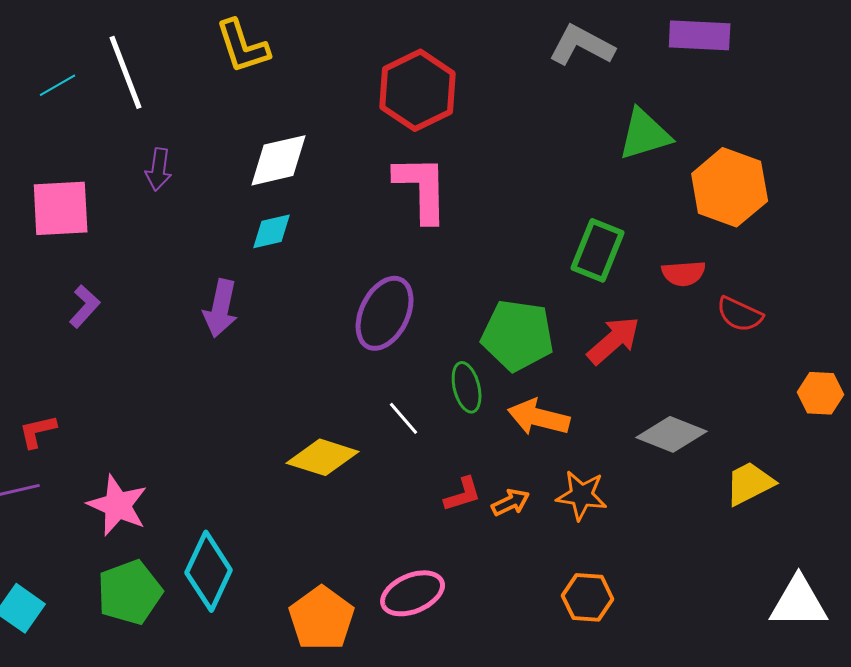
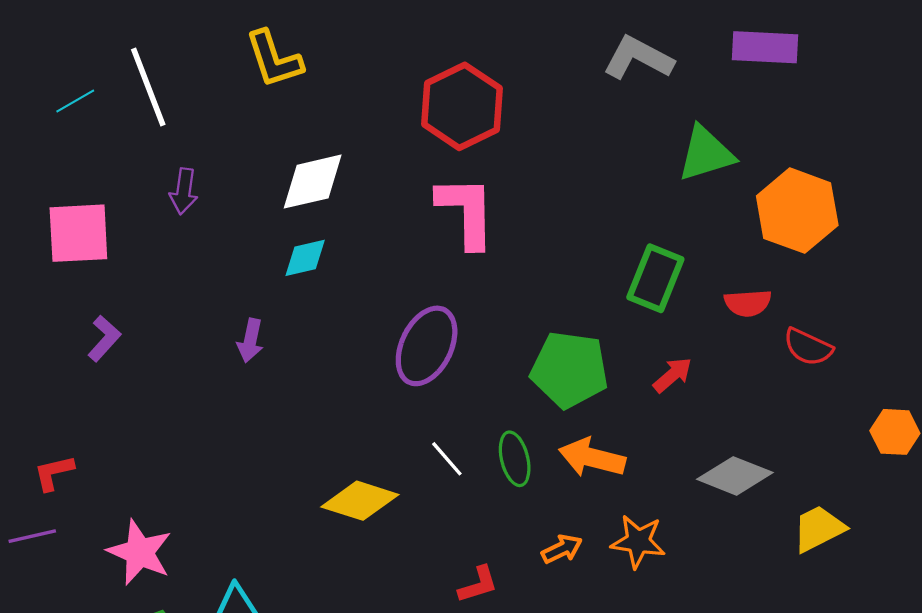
purple arrow: (221, 308) -> (250, 341), size x0.7
red arrow: (614, 340) -> (673, 375), size x0.7
green ellipse: (467, 387) -> (515, 459), moved
red L-shape: (463, 494) -> (478, 584), moved

